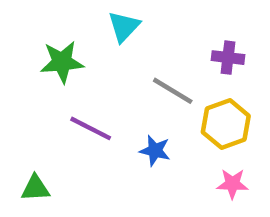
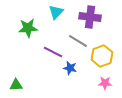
purple cross: (228, 58) -> (90, 17), moved, size x1.5
purple line: (91, 128) -> (53, 52), moved

